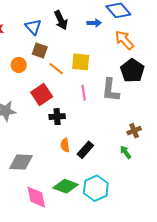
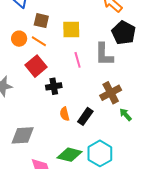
brown square: (40, 51) -> (41, 21), moved
orange circle: (19, 65) -> (19, 39), moved
orange line: (56, 69) -> (39, 41), moved
brown cross: (134, 131) -> (111, 93), moved, size x1.5

